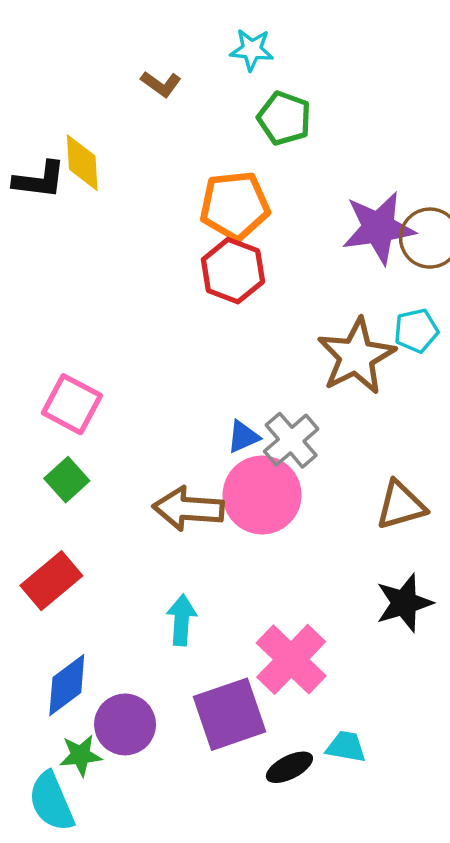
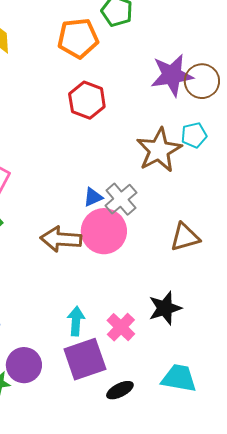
orange pentagon: (235, 206) -> (78, 38), moved
black star: (404, 603) -> (165, 308), moved
cyan arrow: (182, 620) -> (76, 321), moved
pink cross: (291, 659) -> (121, 327), size x0.7
cyan trapezoid: (346, 747) -> (179, 378), moved, size x1.5

